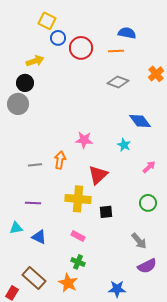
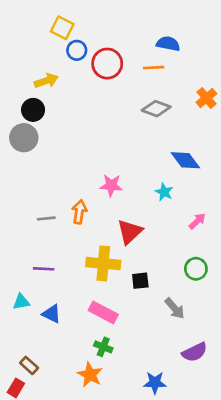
pink rectangle: (78, 236) -> (103, 312), size x1.5
gray arrow: (139, 241) -> (175, 308), moved
brown rectangle: (34, 278) -> (29, 365), moved, size x0.6

